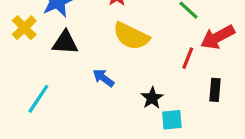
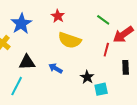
black triangle: (65, 42) -> (27, 62), moved

